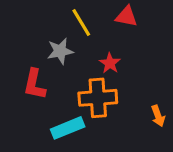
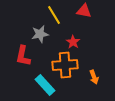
orange arrow: (158, 116) -> (94, 77), moved
cyan rectangle: (68, 128) -> (45, 85), turned 70

